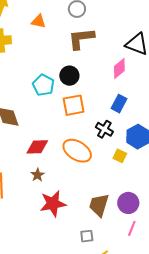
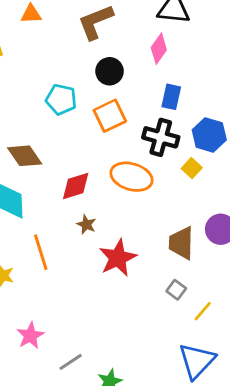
black circle: (69, 76) -> (110, 71), moved
black cross: (104, 129) -> (161, 137), size x1.4
yellow square: (120, 156) -> (192, 168), turned 32
gray square: (87, 236) -> (176, 290), turned -32

